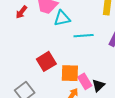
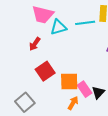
red arrow: (21, 12) -> (35, 44), moved
cyan line: (84, 36) -> (85, 23), moved

